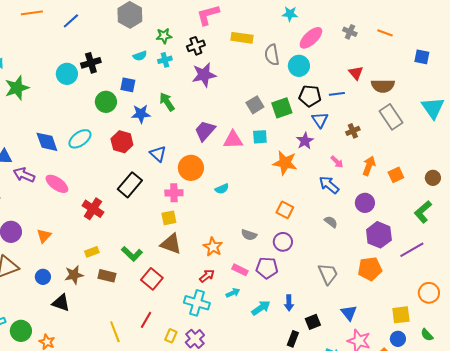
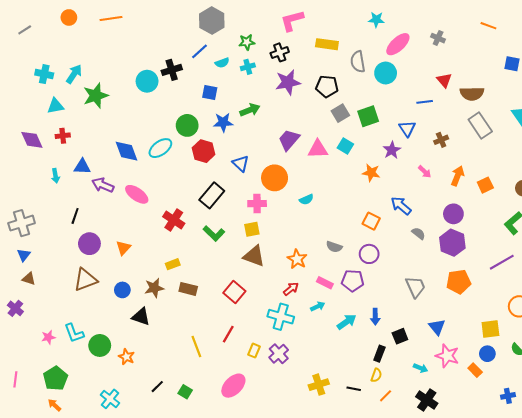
blue line: (71, 21) -> (199, 51), moved
orange line: (385, 33) -> (488, 26), moved
black pentagon: (310, 96) -> (327, 86), moved
green circle: (106, 102) -> (187, 125), moved
green arrow: (167, 102) -> (250, 110), turned 102
cyan square: (260, 137) -> (345, 146), turned 35
orange star: (285, 163) -> (371, 173), size x0.7
blue arrow: (329, 185) -> (401, 206), moved
purple hexagon: (379, 235) -> (452, 243), moved
green L-shape: (132, 254) -> (214, 233), moved

